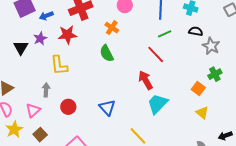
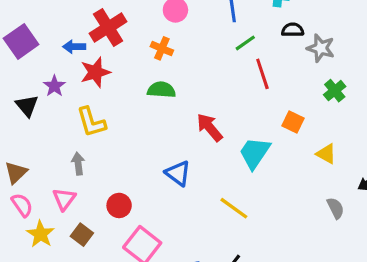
blue arrow: (46, 16) -> (74, 47), moved, turned 32
green semicircle: (107, 53) -> (161, 90), turned 132
red line: (156, 55) -> (262, 74), moved, turned 36
red arrow: (146, 80) -> (210, 127), moved
orange square: (198, 88) -> (293, 122), moved
red circle: (68, 107) -> (119, 205), moved

